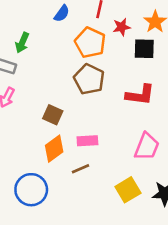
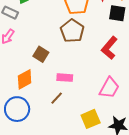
red L-shape: (140, 95) -> (109, 48), turned 115
orange diamond: (54, 149) -> (25, 79), moved
brown line: (81, 169) -> (57, 98), turned -32

